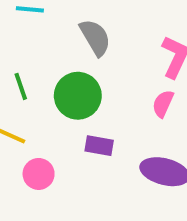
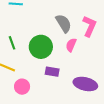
gray semicircle: (95, 37) -> (64, 23), moved
pink semicircle: (163, 104) -> (71, 45), moved

